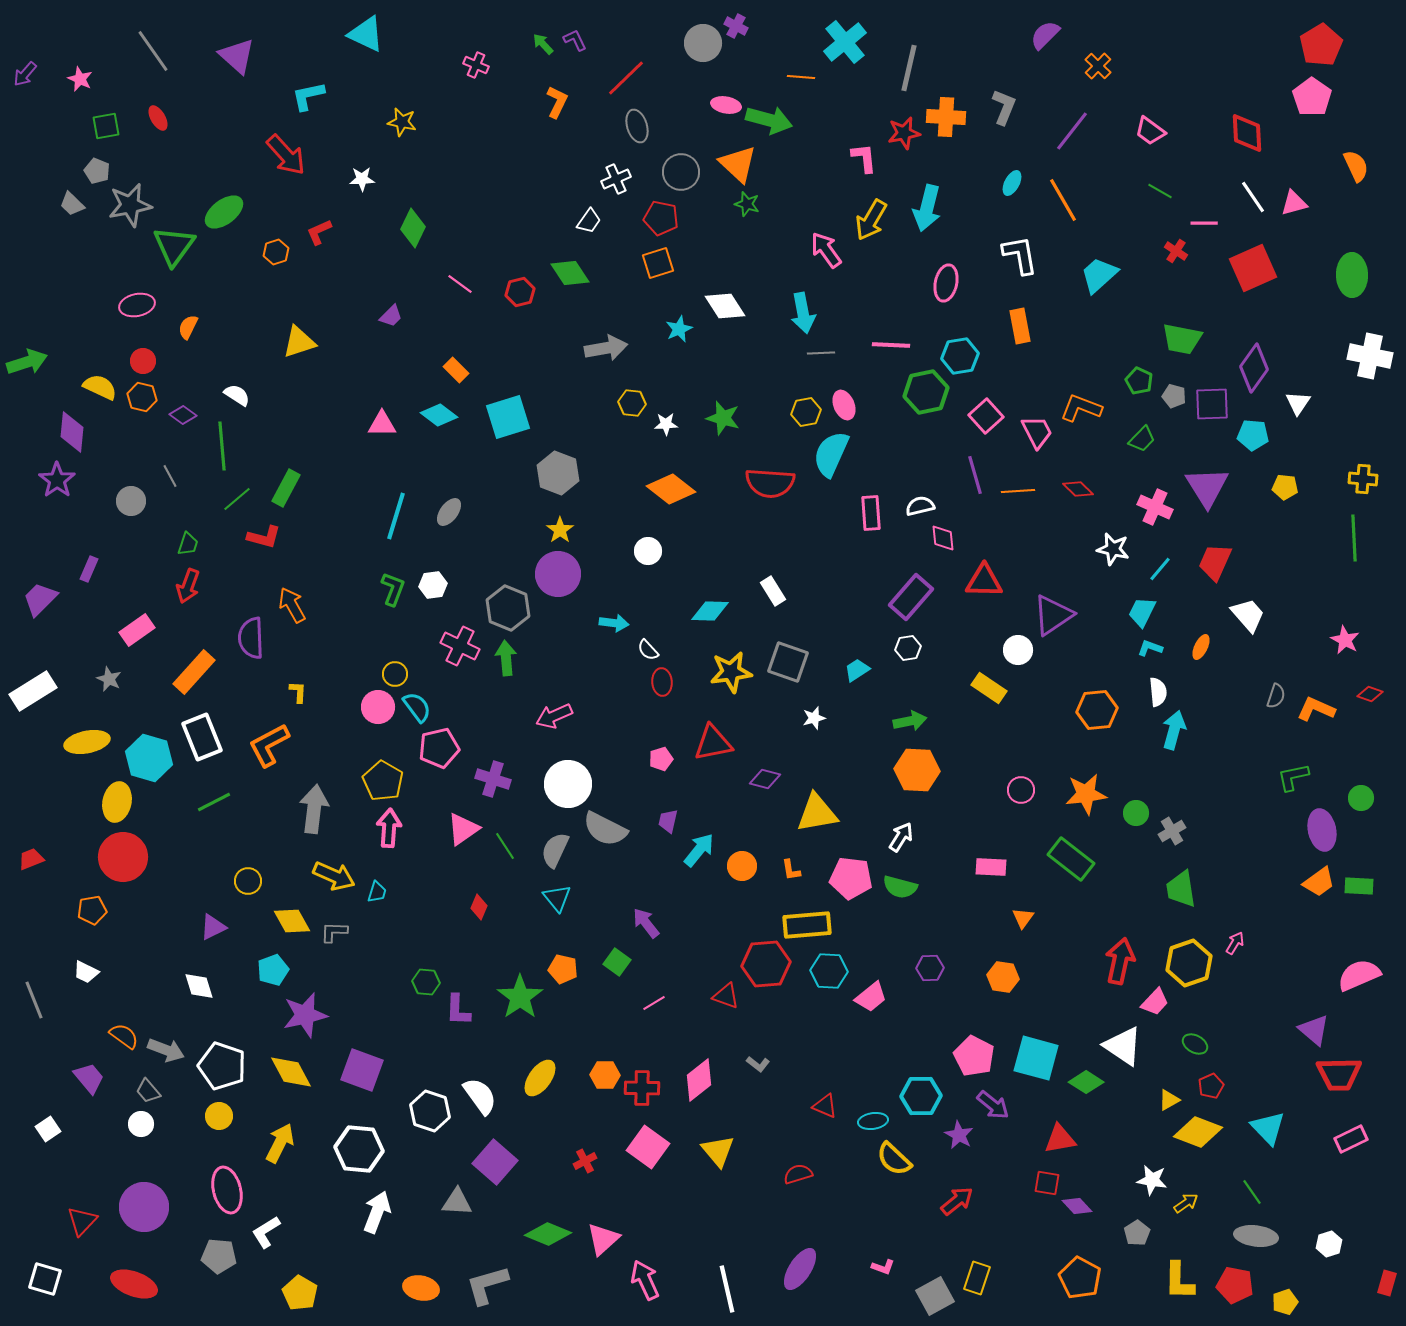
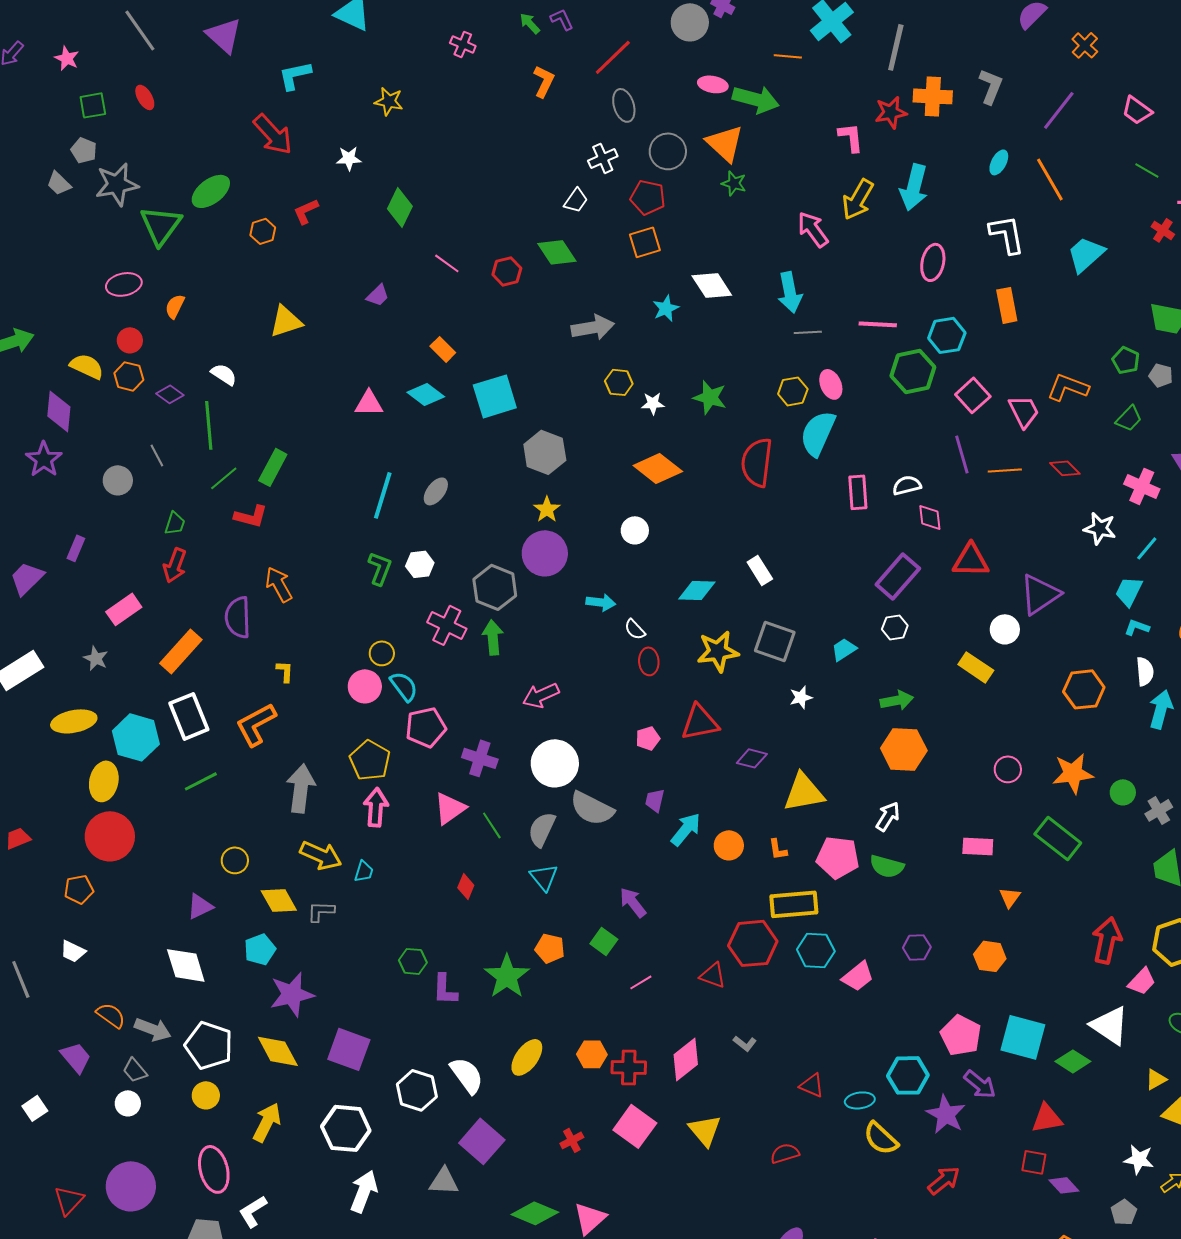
red semicircle: (770, 483) -> (757, 462), turned 93
white diamond: (199, 986) -> (186, 965), size x1.4
purple star: (959, 1135) -> (946, 1114), size x1.4

